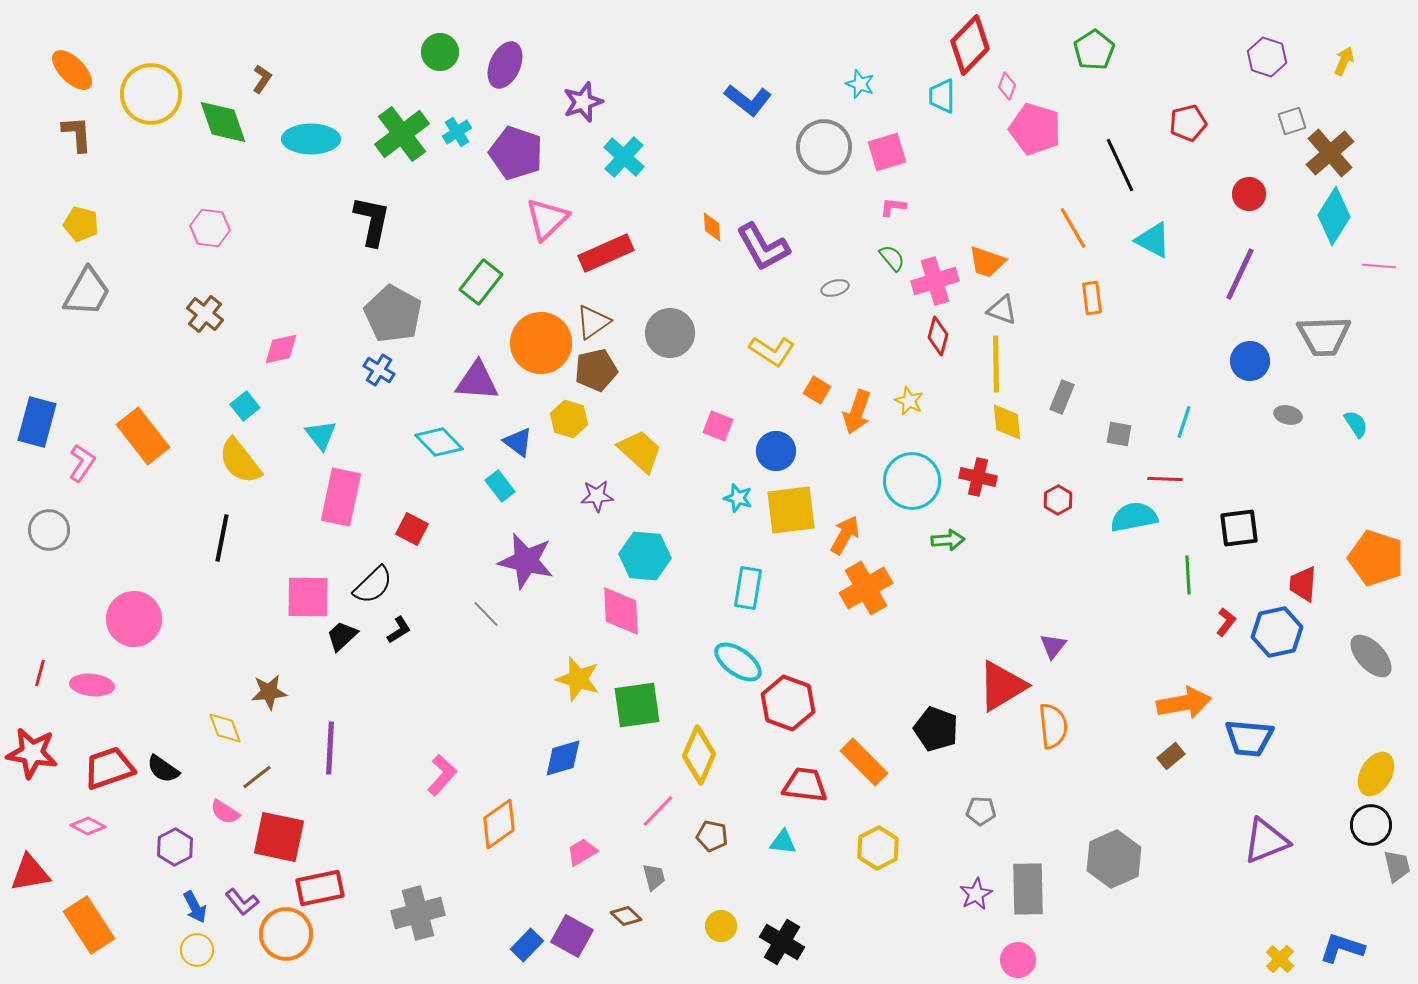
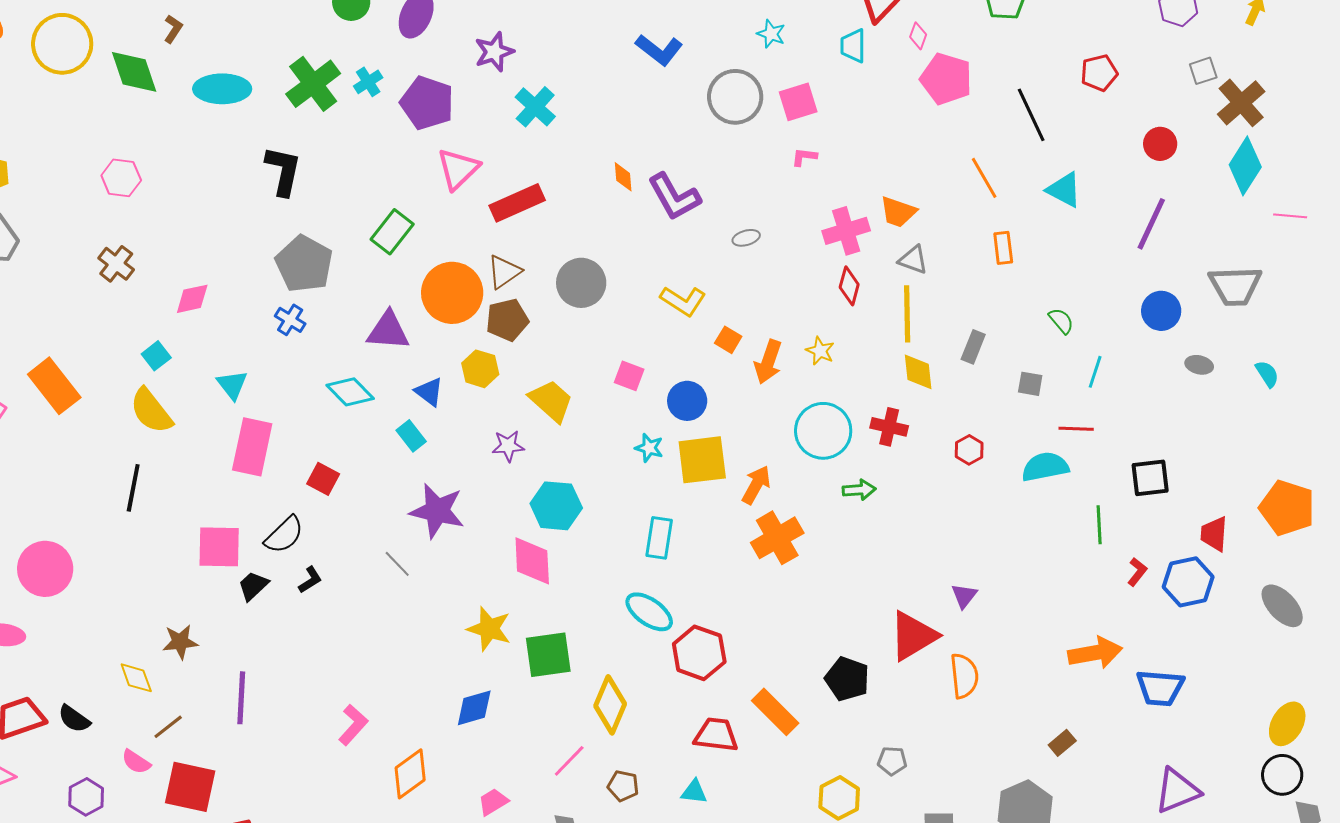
green semicircle: (892, 258) -> (1061, 321), moved
brown rectangle: (1171, 756) -> (1062, 743), moved
yellow hexagon: (878, 848) -> (839, 798), moved

